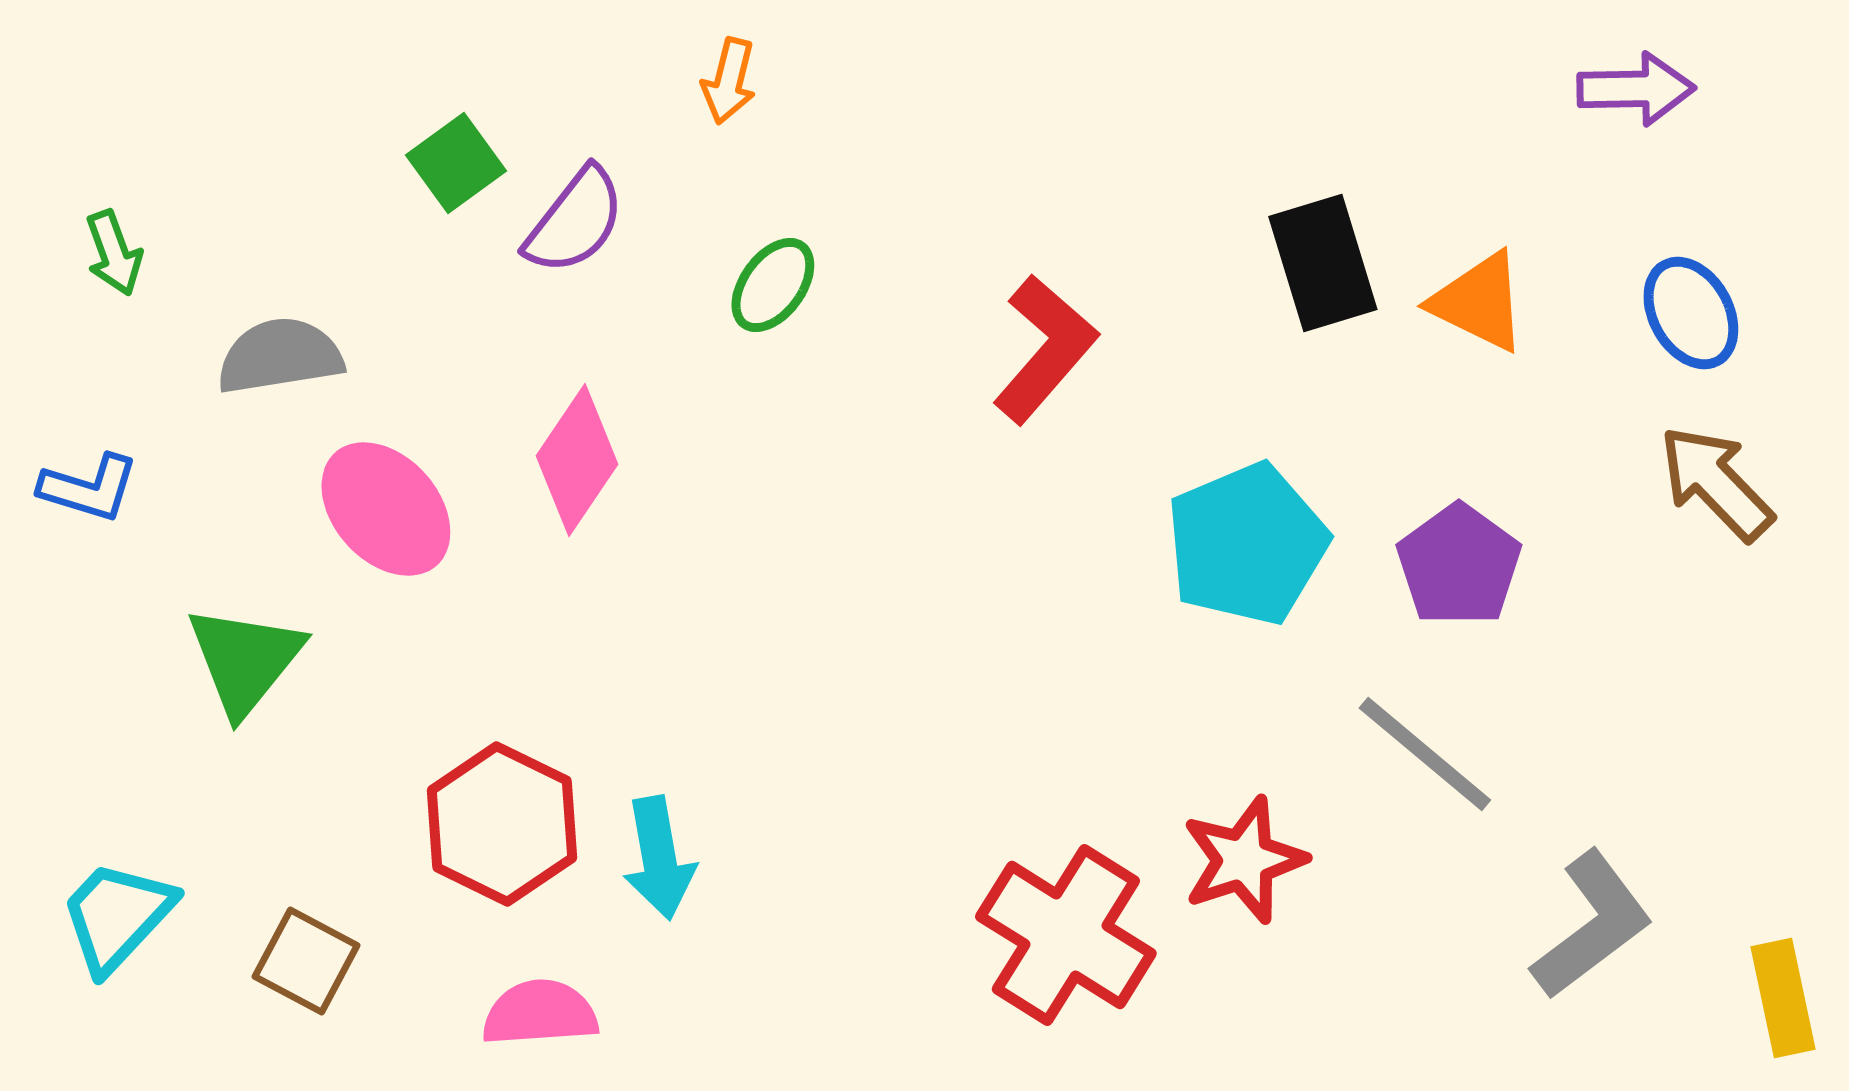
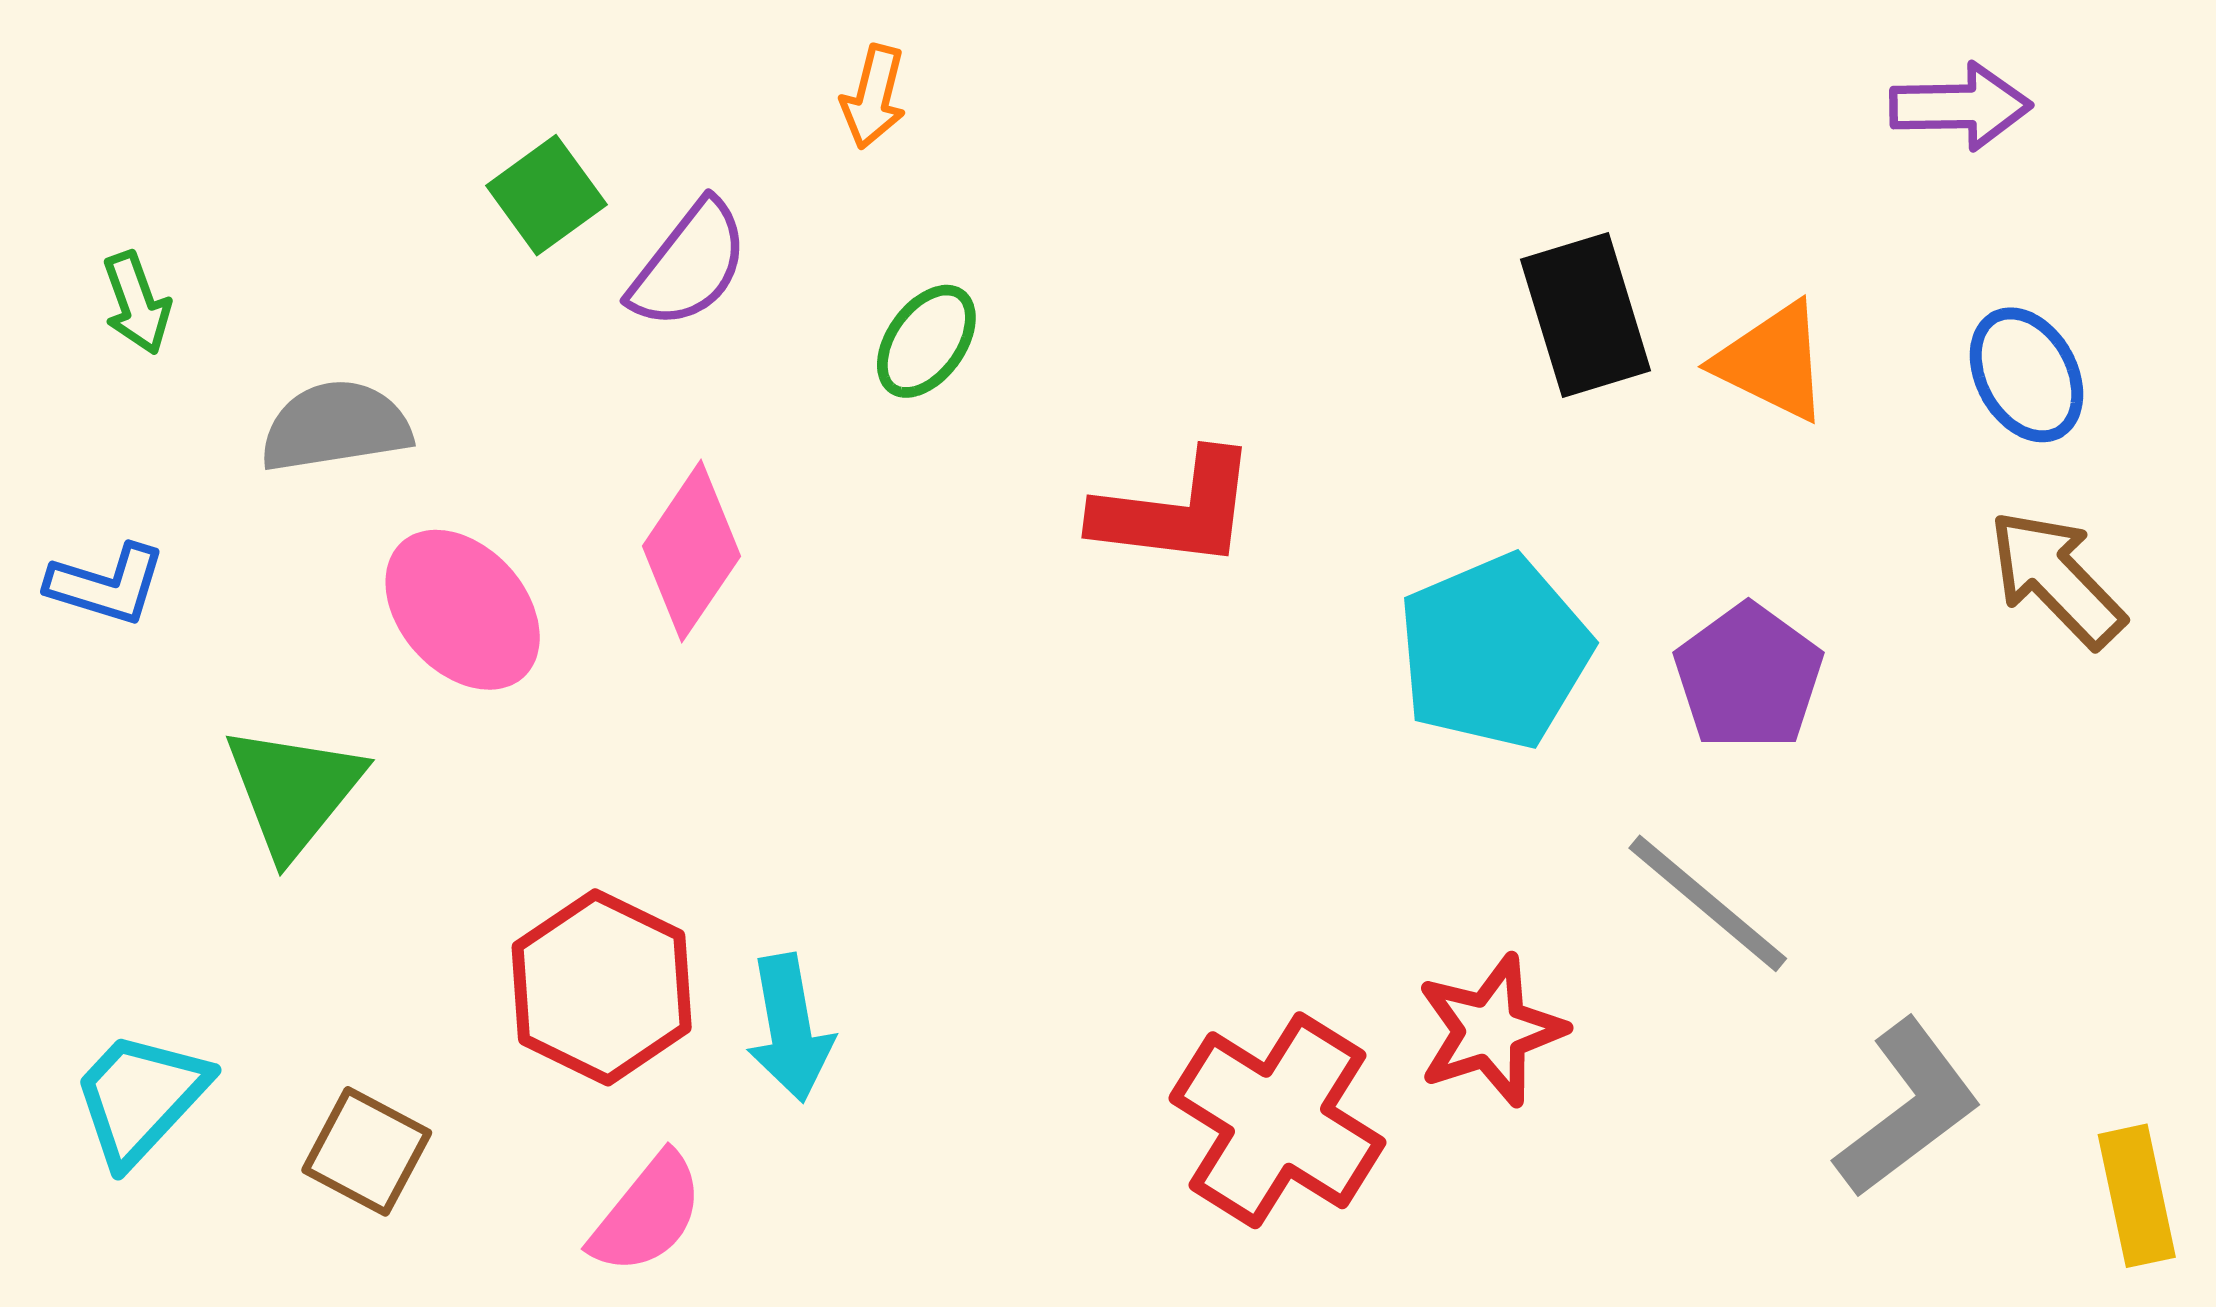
red L-shape: (1045, 349) -> (1176, 510), moved, turned 56
pink semicircle: (540, 1013) -> (647, 1214), turned 133

